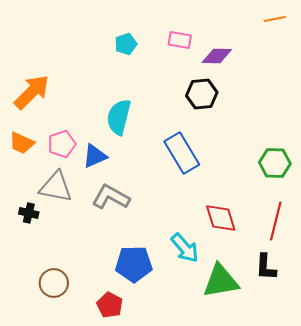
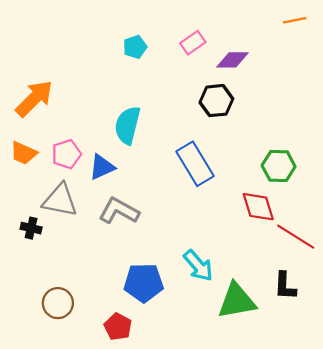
pink rectangle: (180, 40) -> (193, 43), turned -45
green hexagon: (275, 163) -> (279, 166), moved
red diamond: (221, 218) -> (258, 207), moved
red line: (276, 221) -> (296, 237), turned -72

